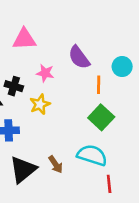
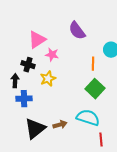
pink triangle: (24, 39) -> (37, 40), moved, turned -30
purple semicircle: (79, 57) -> (77, 31), moved
brown arrow: (56, 164) -> (60, 125), turned -72

